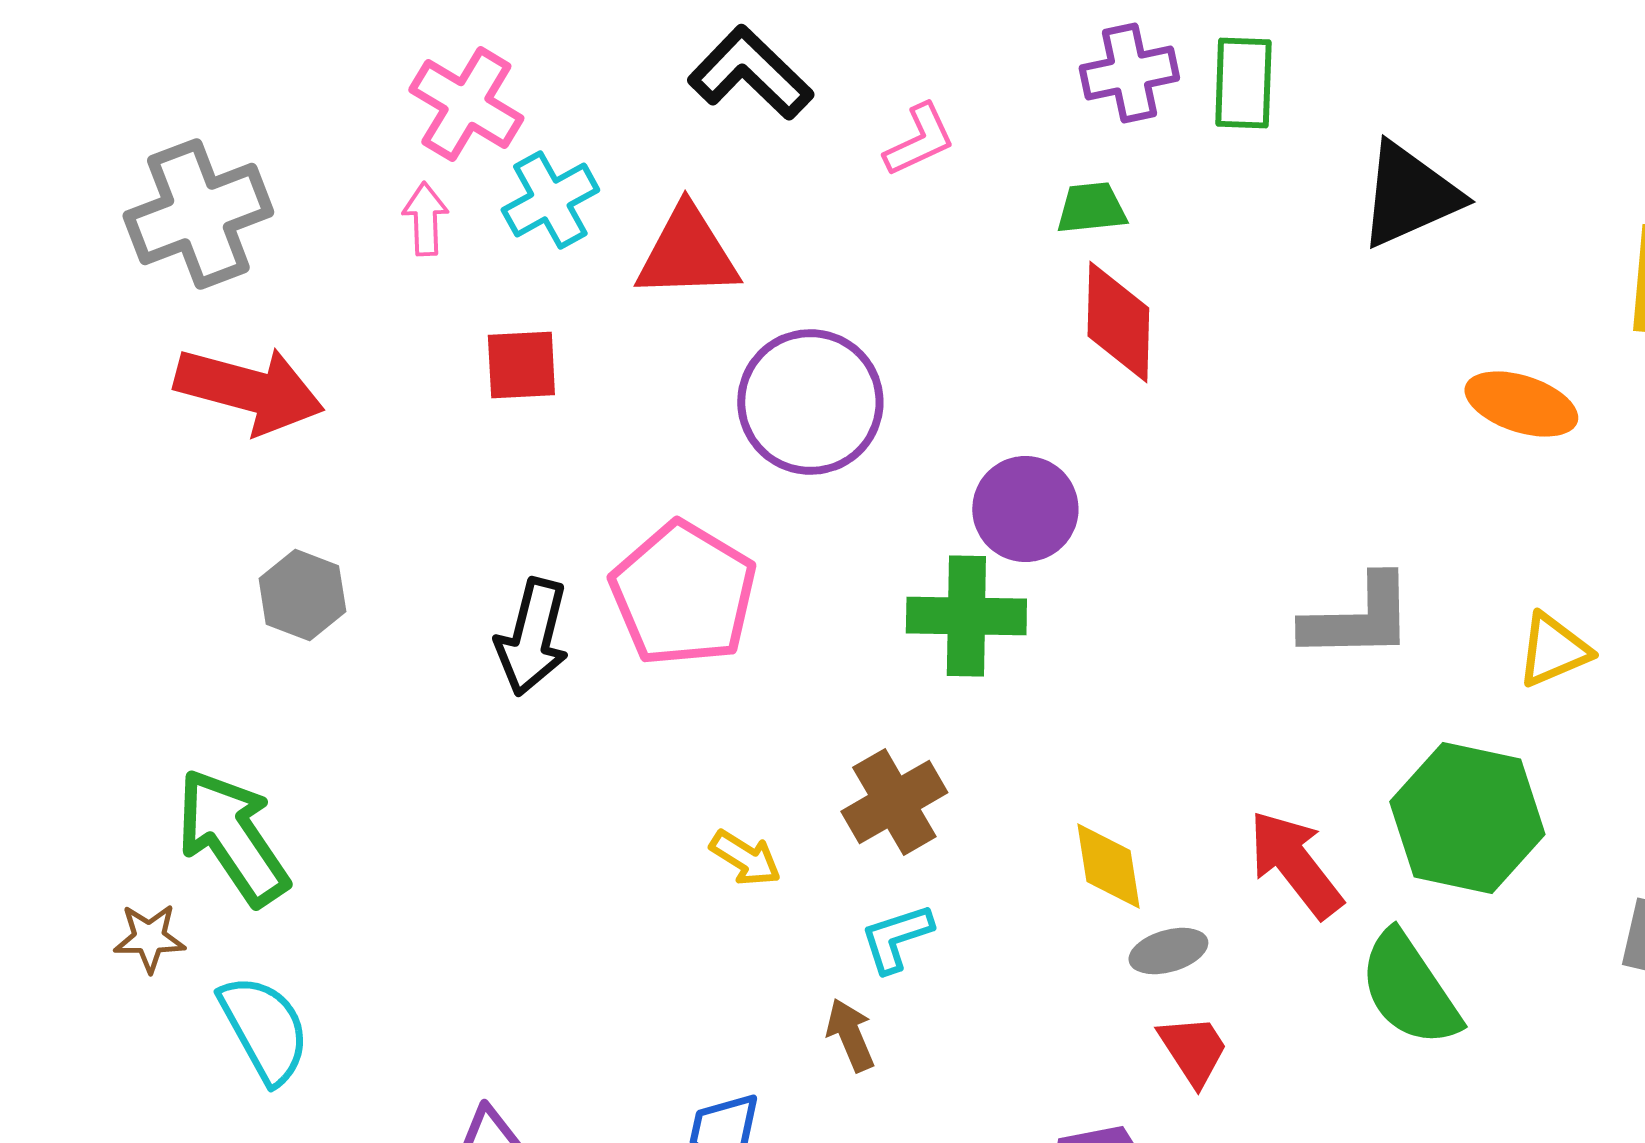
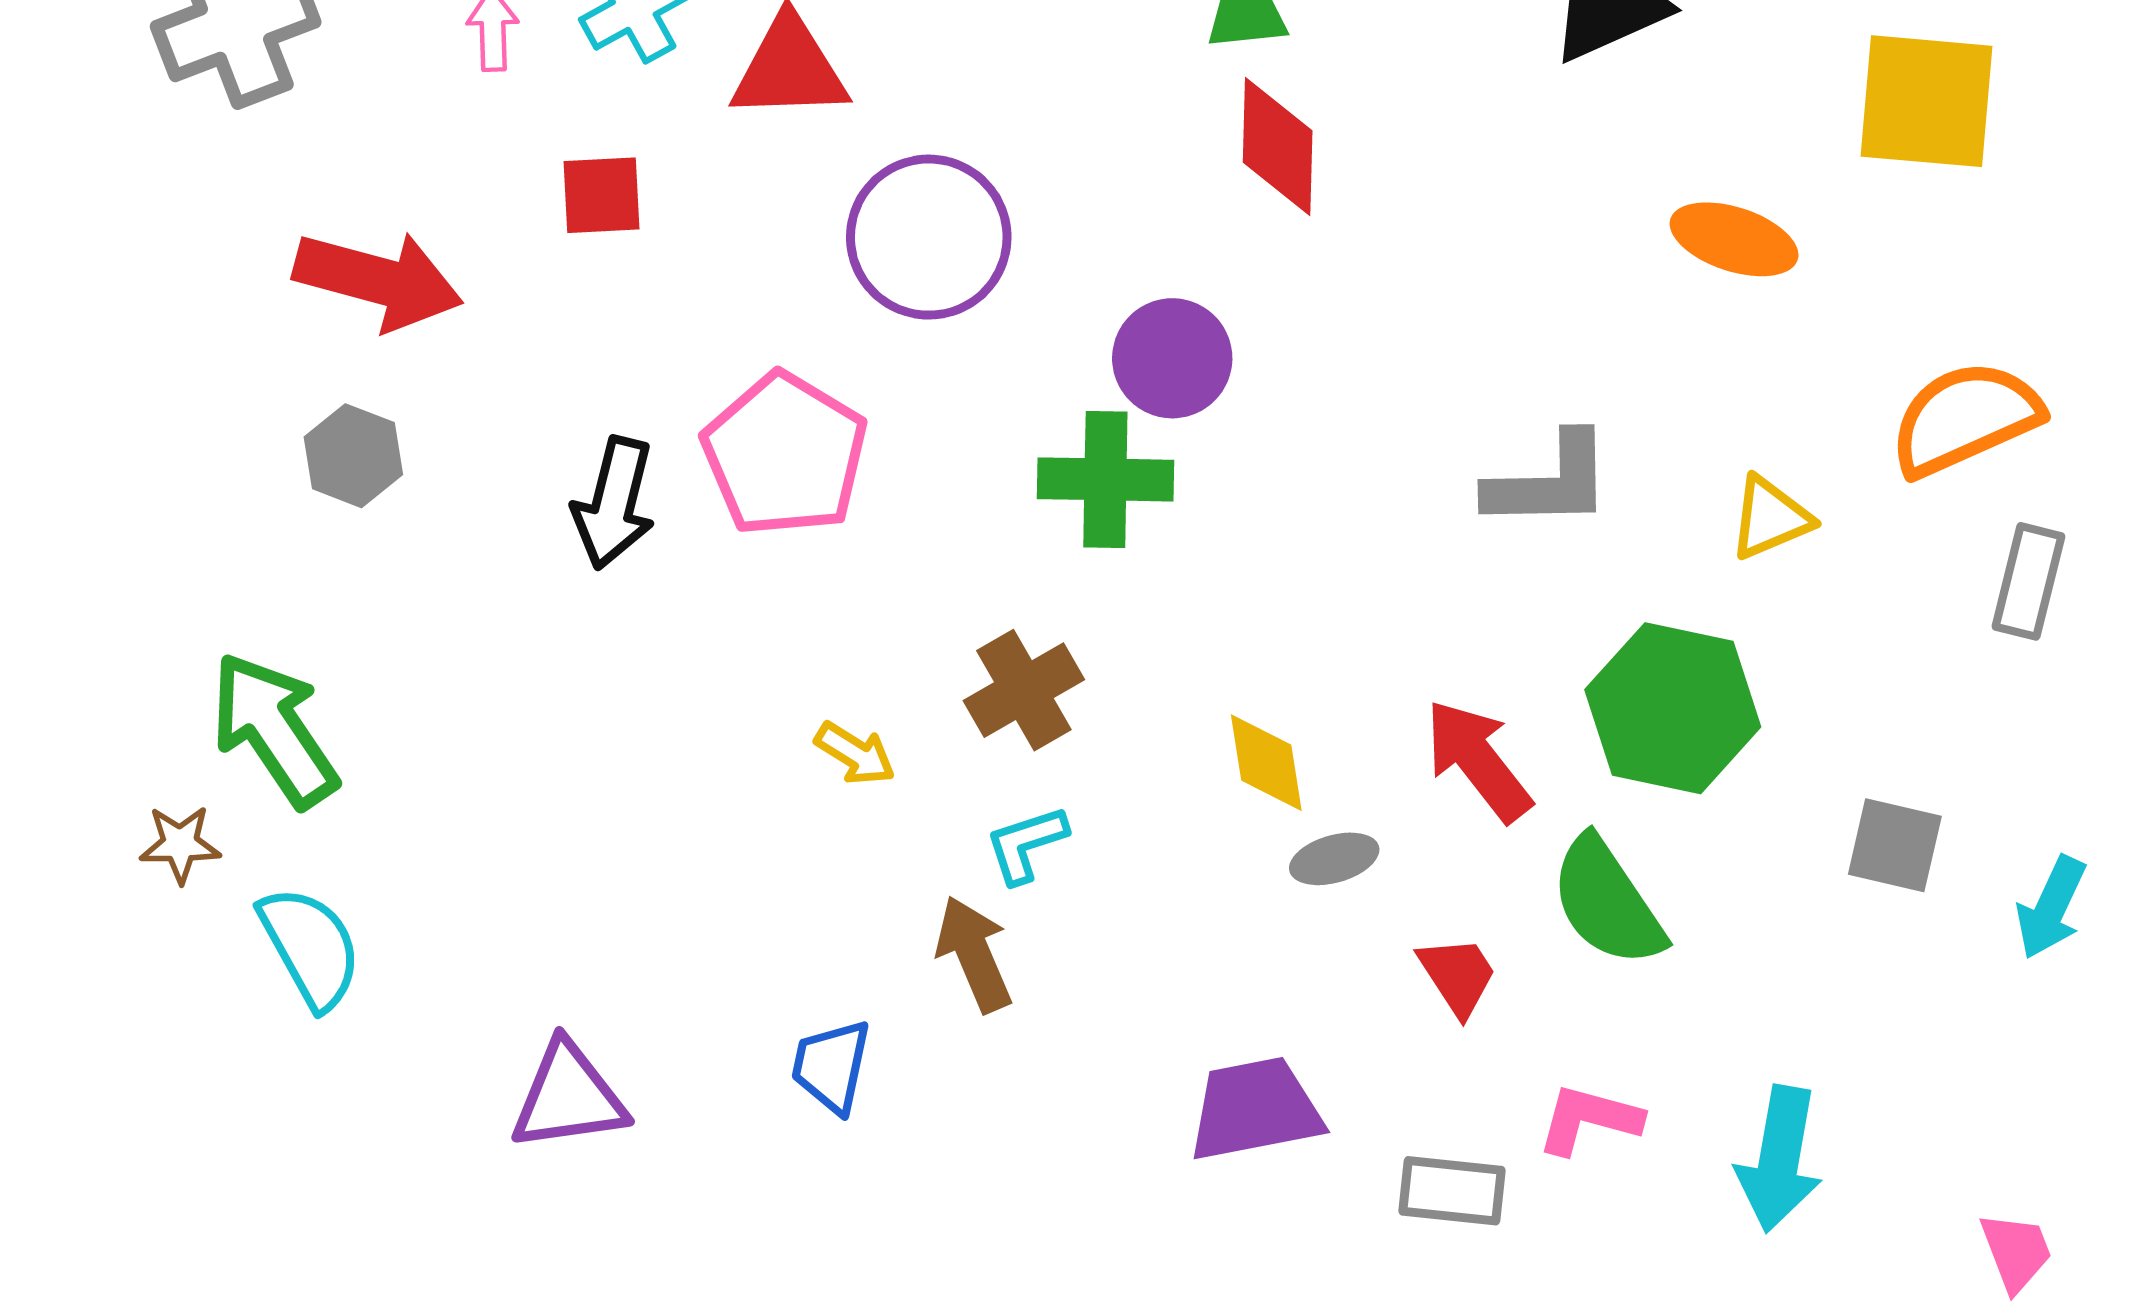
red arrow: (249, 390) -> (378, 280), moved
brown arrow: (850, 1035) -> (974, 954), size x1.4
red trapezoid: (1193, 1050) -> (1458, 976), moved

